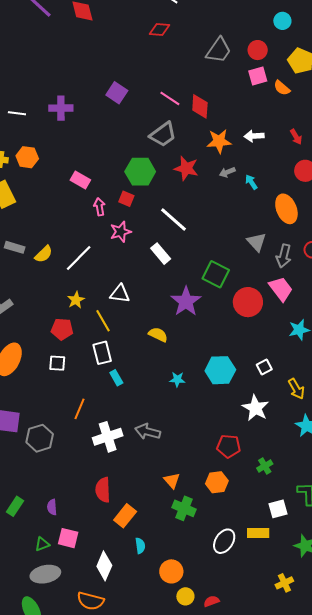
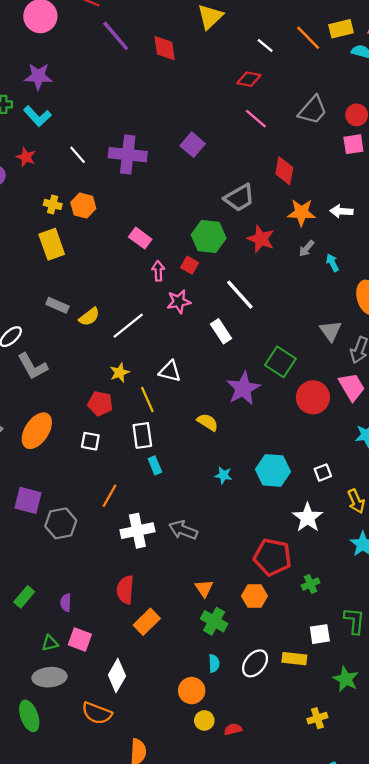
pink line: (170, 98) -> (256, 119), moved
purple cross: (61, 108) -> (128, 155), size x1.4
white line: (17, 113) -> (78, 155), turned 36
gray arrow: (227, 172) -> (307, 248), turned -35
red pentagon: (229, 446) -> (272, 557), size x1.4
cyan semicircle: (140, 546) -> (214, 663), moved

